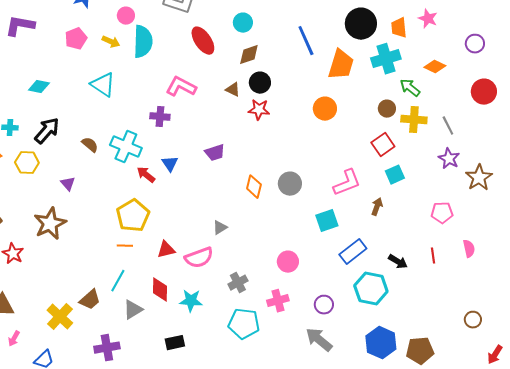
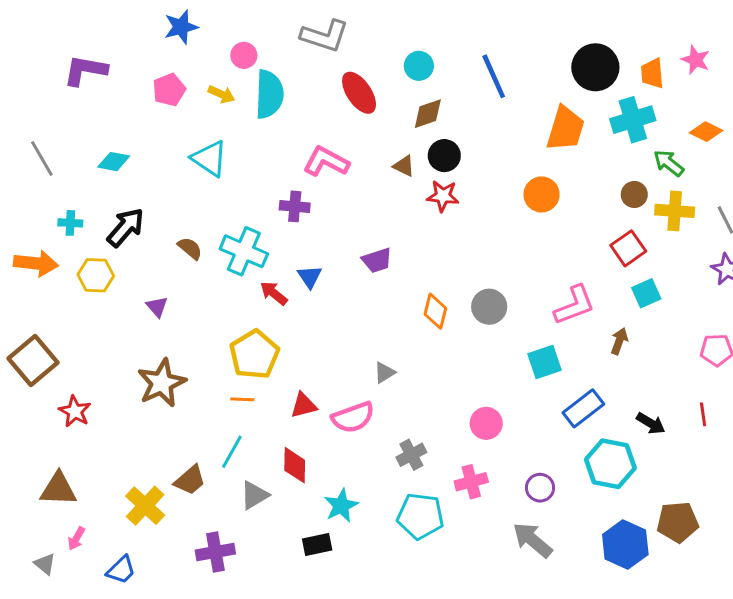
blue line: (306, 41) -> (494, 76), moved
brown star: (50, 224) -> (162, 383), moved
cyan star: (191, 301) -> (341, 506), moved, turned -30
brown pentagon: (420, 351) -> (678, 522), moved

